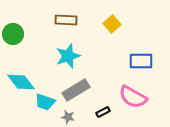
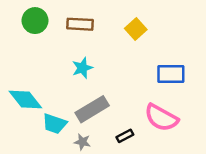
green circle: (13, 34) -> (35, 21), moved
cyan star: (68, 56) -> (82, 68), size x0.7

